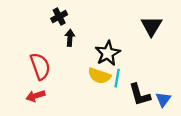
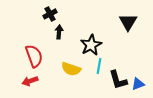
yellow semicircle: (99, 76) -> (71, 69), moved
blue triangle: (163, 99) -> (138, 84), turned 32

